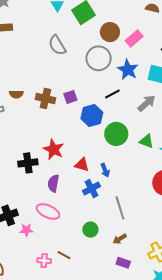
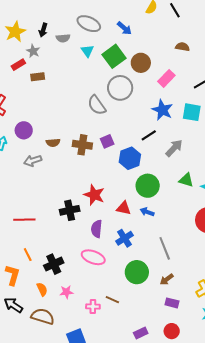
brown circle: (110, 32) -> (141, 63), moved
gray semicircle: (57, 45) -> (97, 105), moved
gray circle: (99, 58) -> (120, 88), moved
gray arrow: (147, 103) -> (174, 148), moved
green circle: (116, 134) -> (148, 186), moved
blue arrow: (105, 170) -> (147, 212), turned 136
blue cross: (91, 189) -> (125, 238), moved
pink star: (26, 230) -> (66, 292), moved
green circle: (90, 230) -> (137, 272), size x1.5

